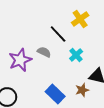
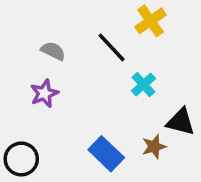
gray semicircle: (44, 52) -> (53, 51), moved
purple star: (20, 60) -> (44, 93), size x0.7

